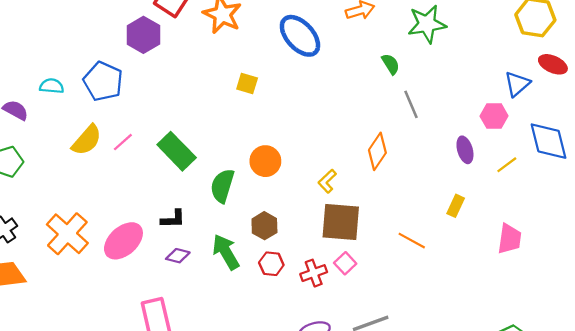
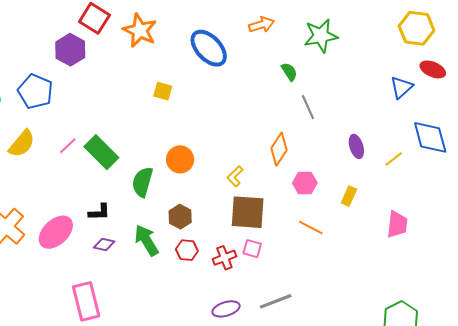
pink hexagon: (494, 116) -> (305, 183), moved
pink line: (123, 142) -> (68, 146), moved
pink square: (345, 263) -> (252, 249), turned -30

